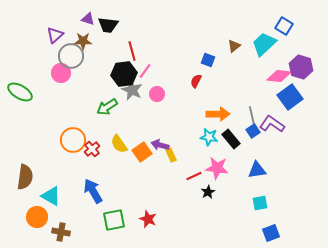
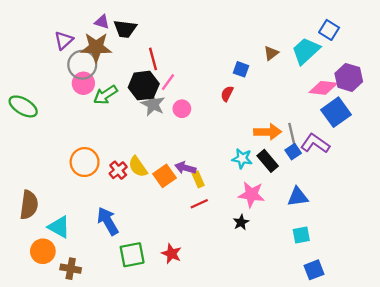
brown star: (83, 41) -> (96, 47), size x1.5
pink circle: (61, 73) -> (83, 83), moved
green arrow: (107, 107) -> (105, 95), moved
orange arrow: (218, 114) -> (268, 132), moved
red cross: (92, 149) -> (118, 170), moved
red line: (194, 176) -> (199, 204), moved

